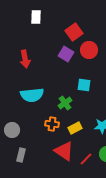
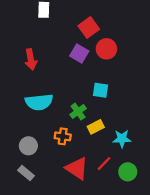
yellow rectangle: (75, 128) -> (96, 127), moved
gray circle: (12, 130) -> (28, 146), moved
gray rectangle: (21, 155) -> (26, 173), turned -64
red line: (86, 159) -> (104, 164), moved

